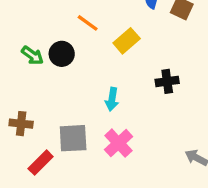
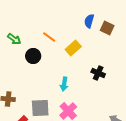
green arrow: (32, 55) -> (14, 39), moved
black cross: (167, 81) -> (98, 73), turned 32

